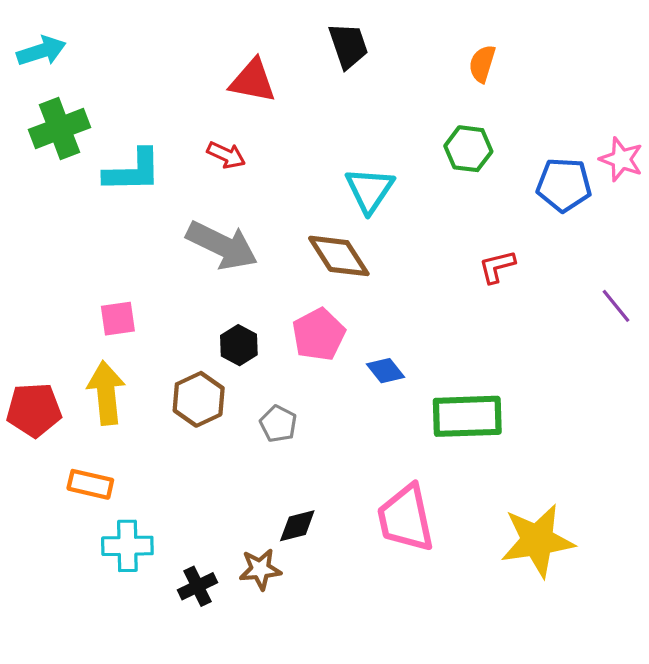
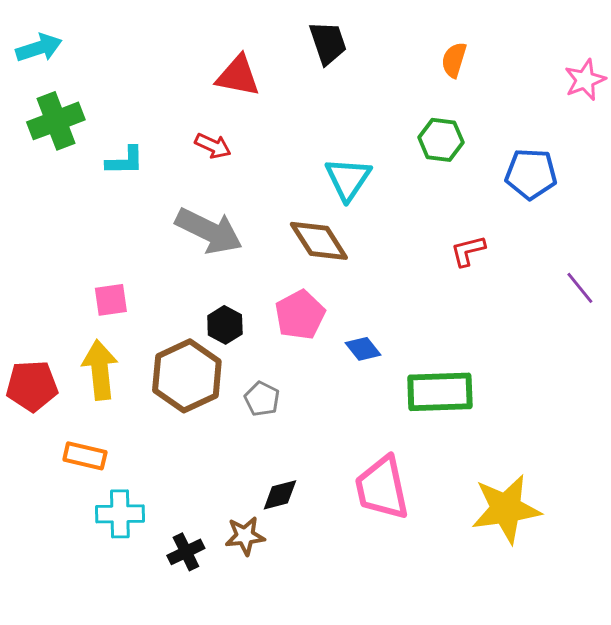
pink star: (621, 159) -> (585, 80), moved, turned 30
cyan L-shape: (133, 171) -> (125, 161), size x0.7
brown hexagon: (199, 399) -> (187, 376), size x1.4

